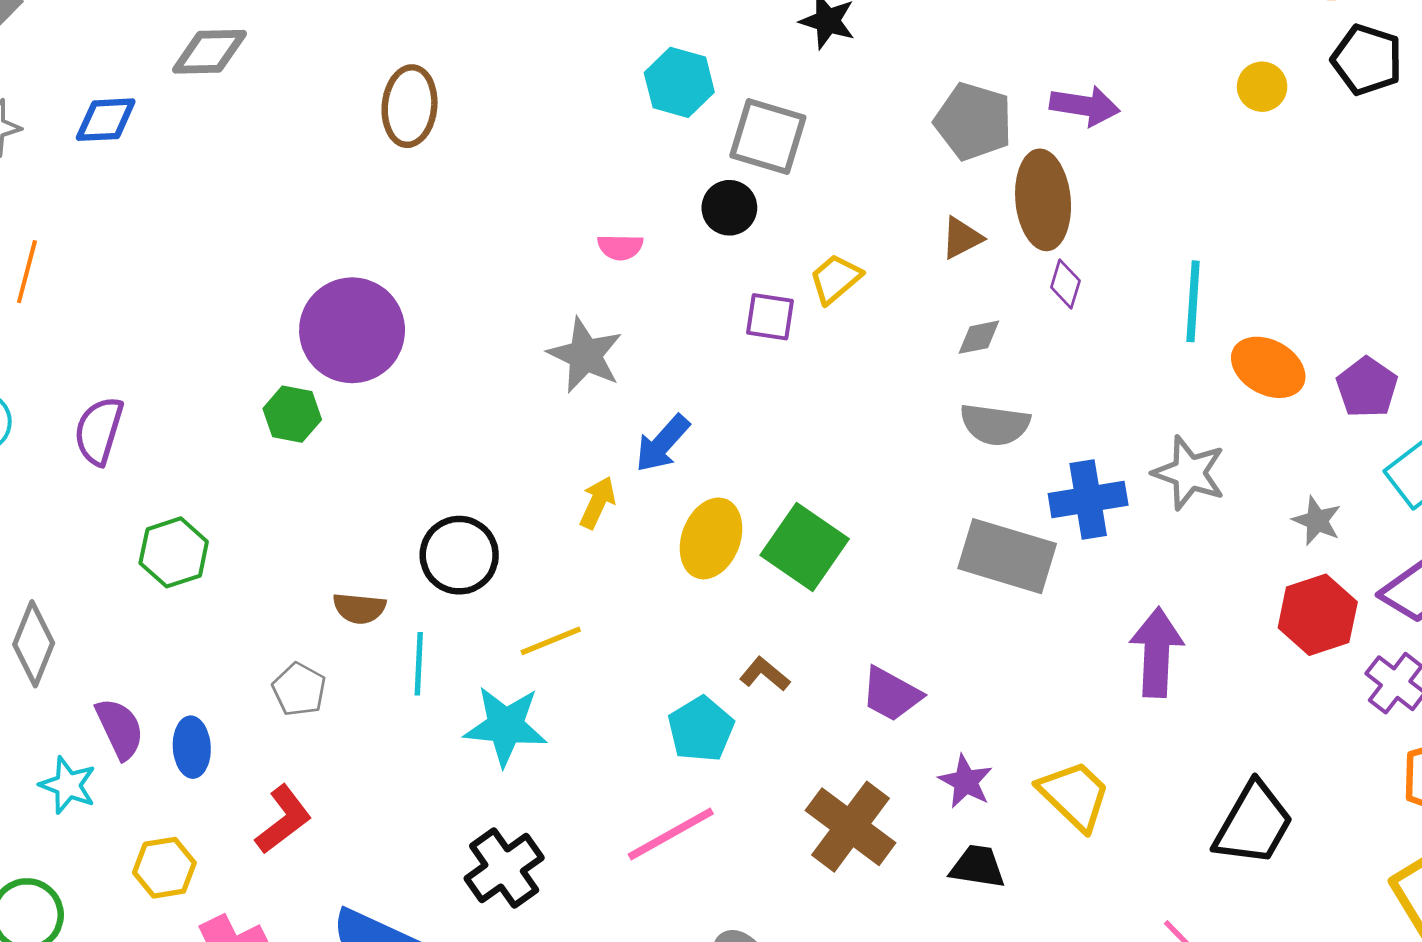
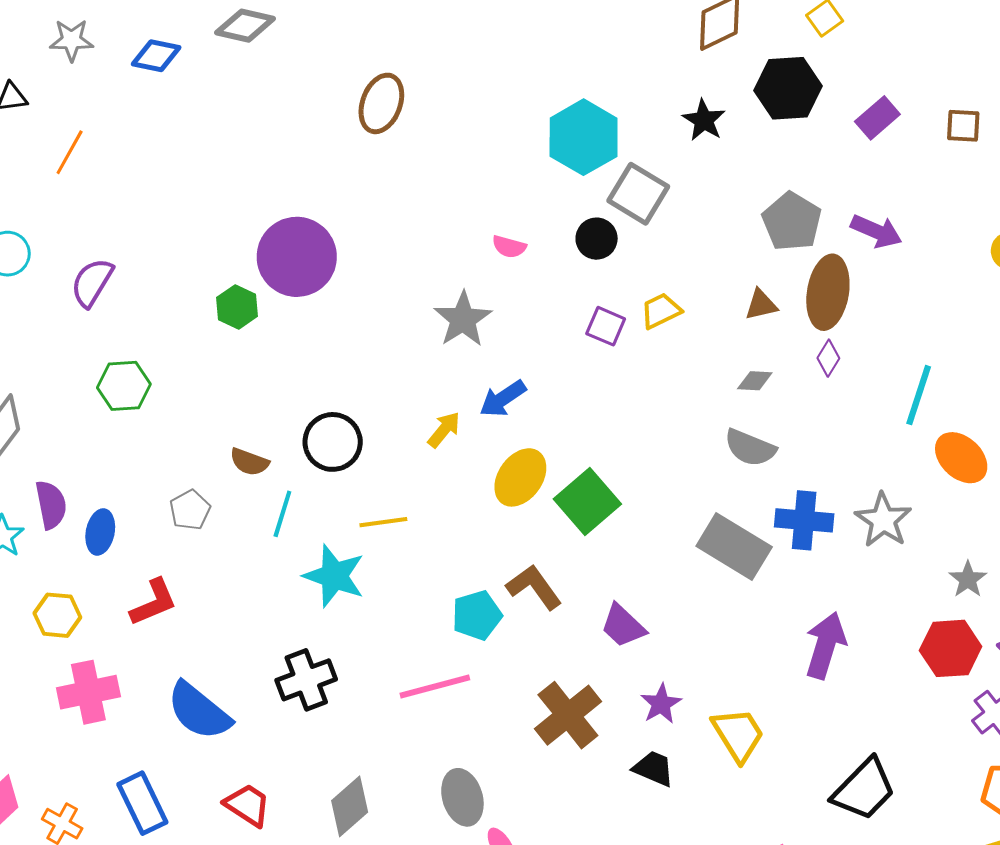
cyan hexagon: (679, 82) -> (584, 137), size x1.4
brown L-shape: (765, 674) -> (534, 587), size x1.5

